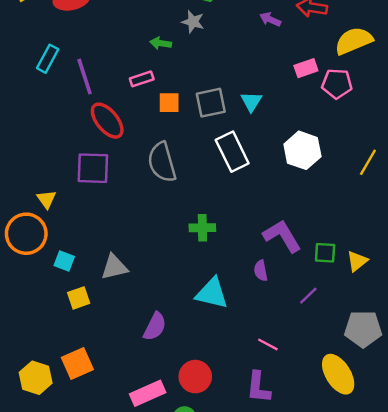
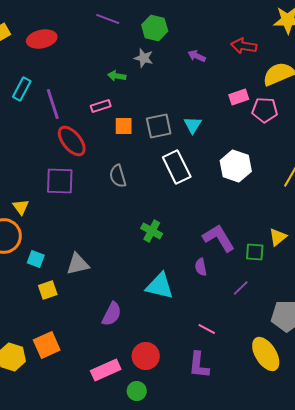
purple arrow: (270, 19) -> (197, 56), moved
gray semicircle: (162, 162) -> (118, 176), size x0.7
green cross: (202, 228) -> (152, 231), turned 30
yellow triangle: (357, 261) -> (278, 237), moved

